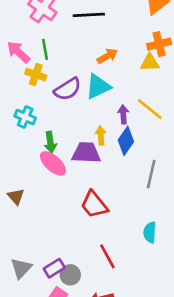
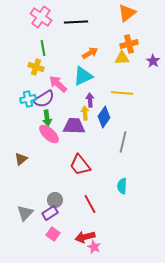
pink arrow: (18, 52) -> (58, 84), moved
purple semicircle: (68, 89) -> (44, 99), moved
yellow line: (150, 109) -> (122, 93), turned -35
purple arrow: (123, 114) -> (90, 100), moved
cyan cross: (25, 117) -> (28, 99), turned -35
brown triangle: (16, 197) -> (21, 159), turned 32
gray circle: (70, 275) -> (55, 200), moved

